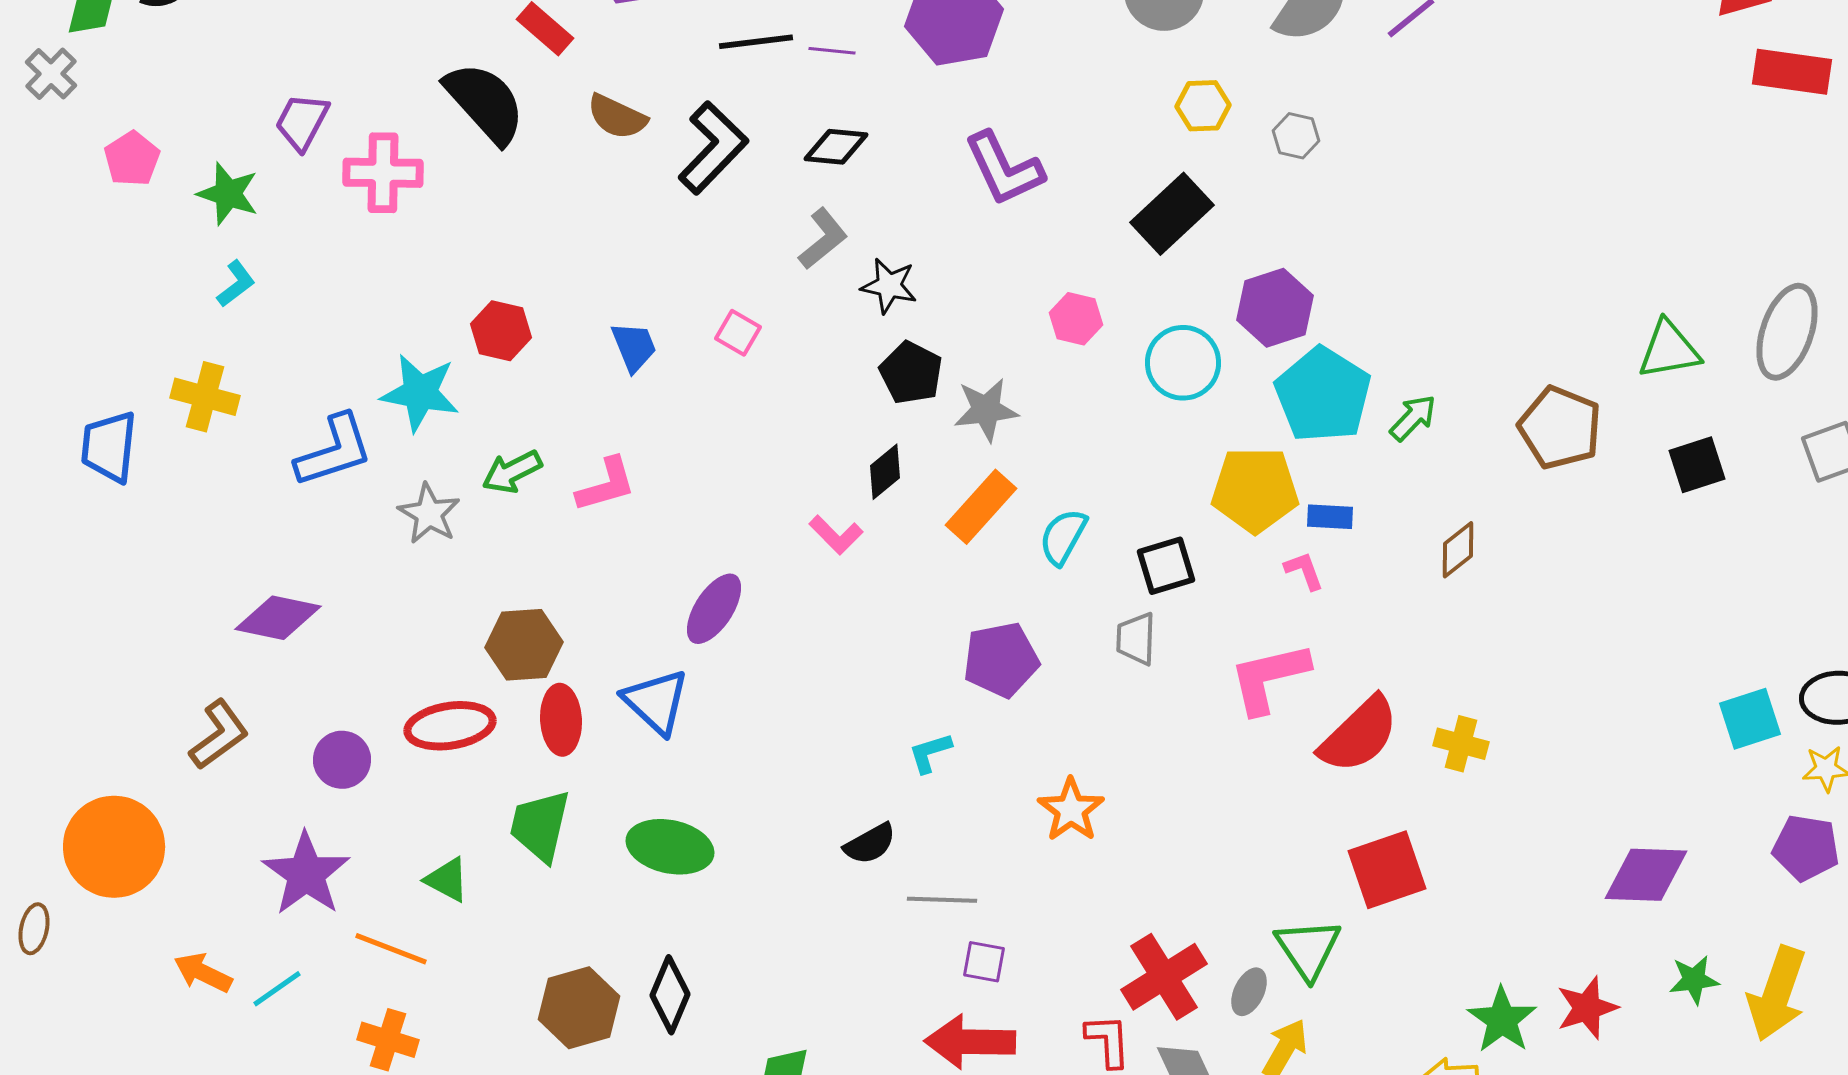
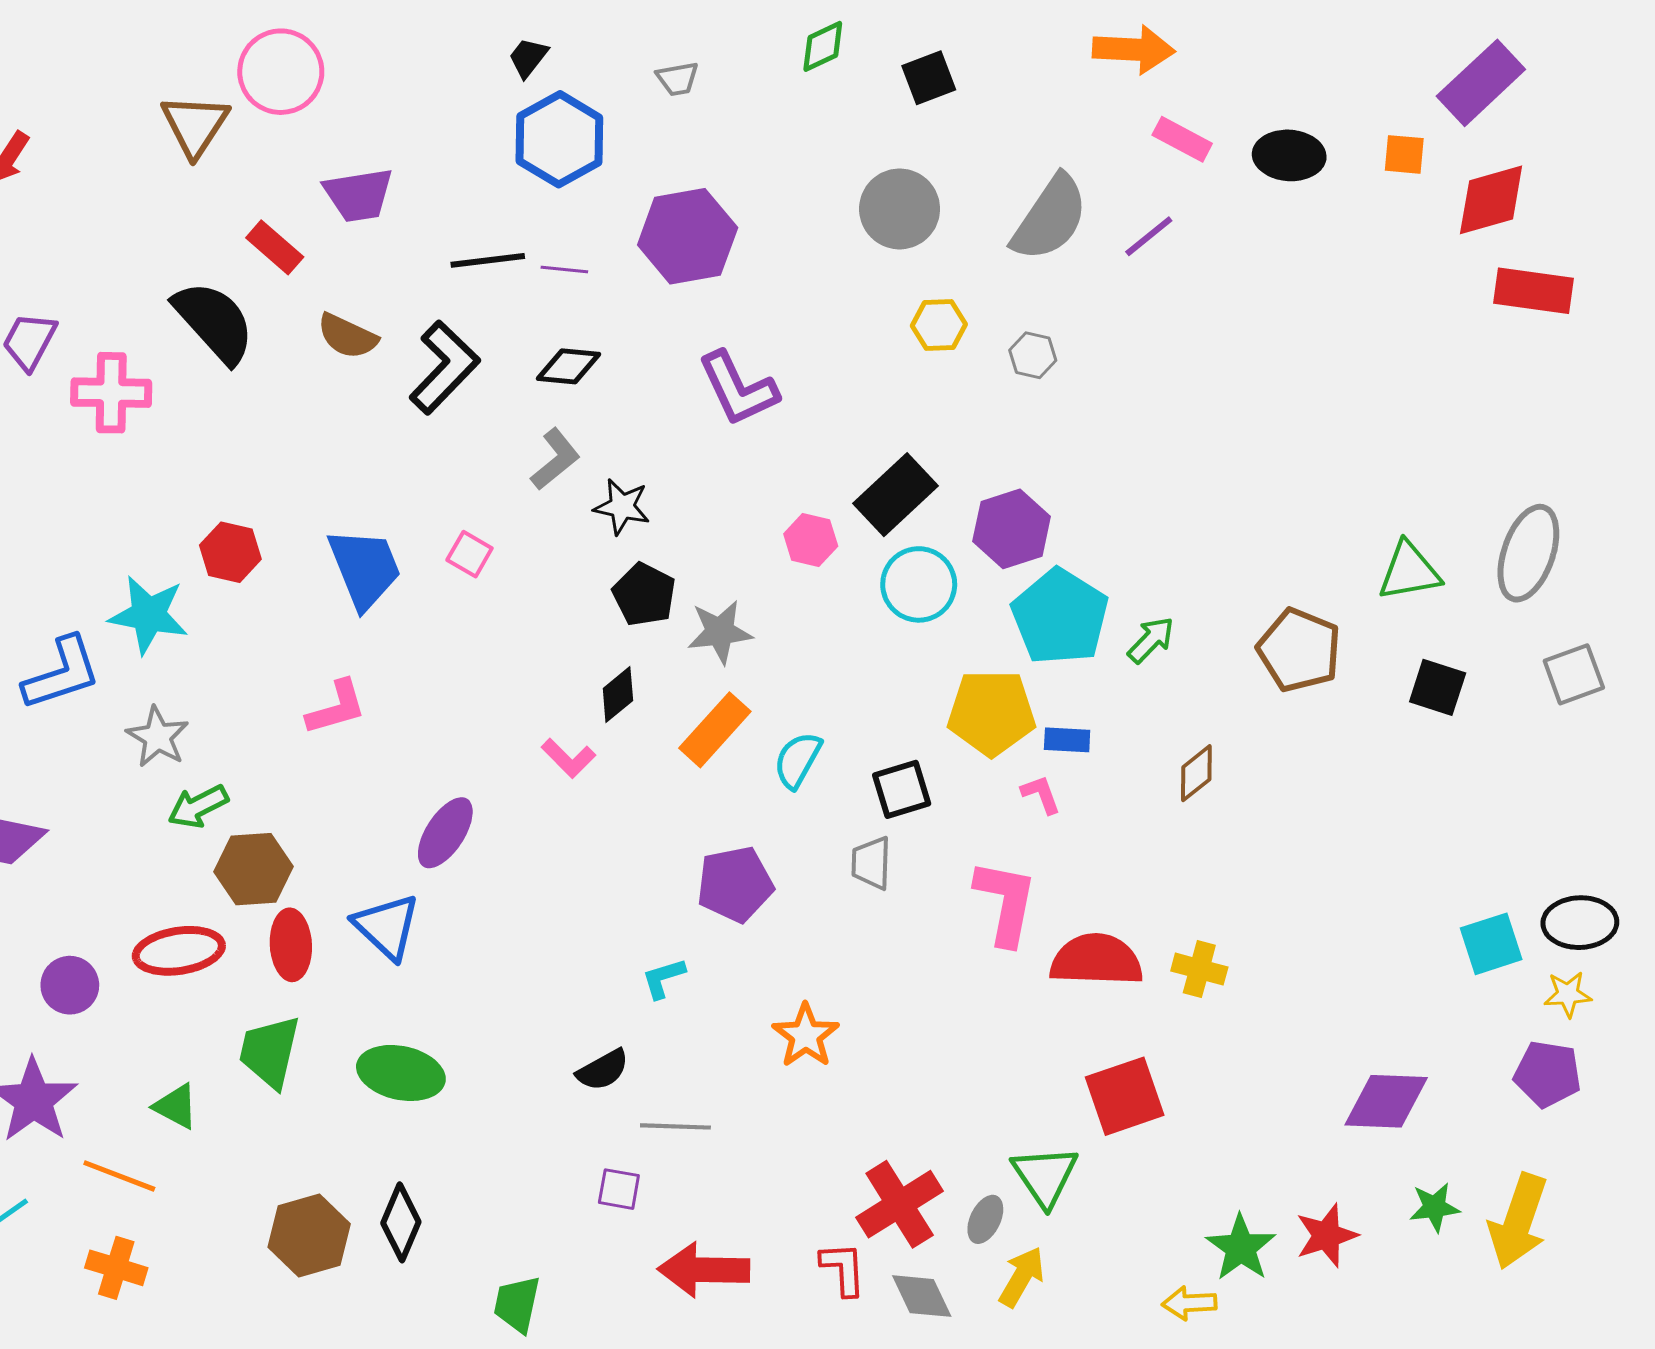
black rectangle: (1172, 214) -> (896, 495), moved
blue trapezoid: (634, 347) -> (365, 568), size x1.6
black square: (1697, 465) -> (1438, 687), turned 36
green arrow: (512, 472) -> (198, 807), moved
pink L-shape: (1269, 678) -> (1006, 902), turned 114
red semicircle: (1359, 735) -> (1096, 960), turned -134
purple square: (984, 962) -> (619, 1189), moved

